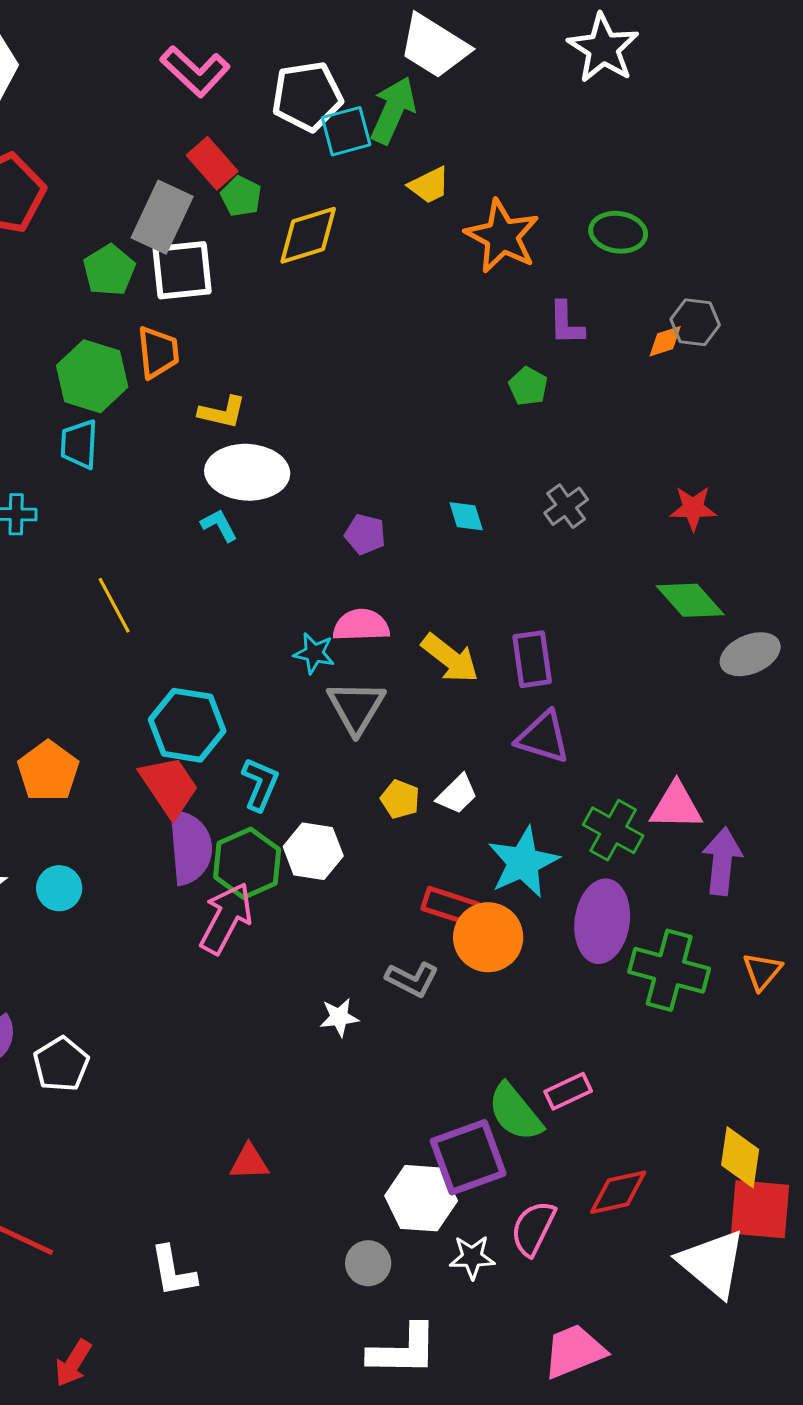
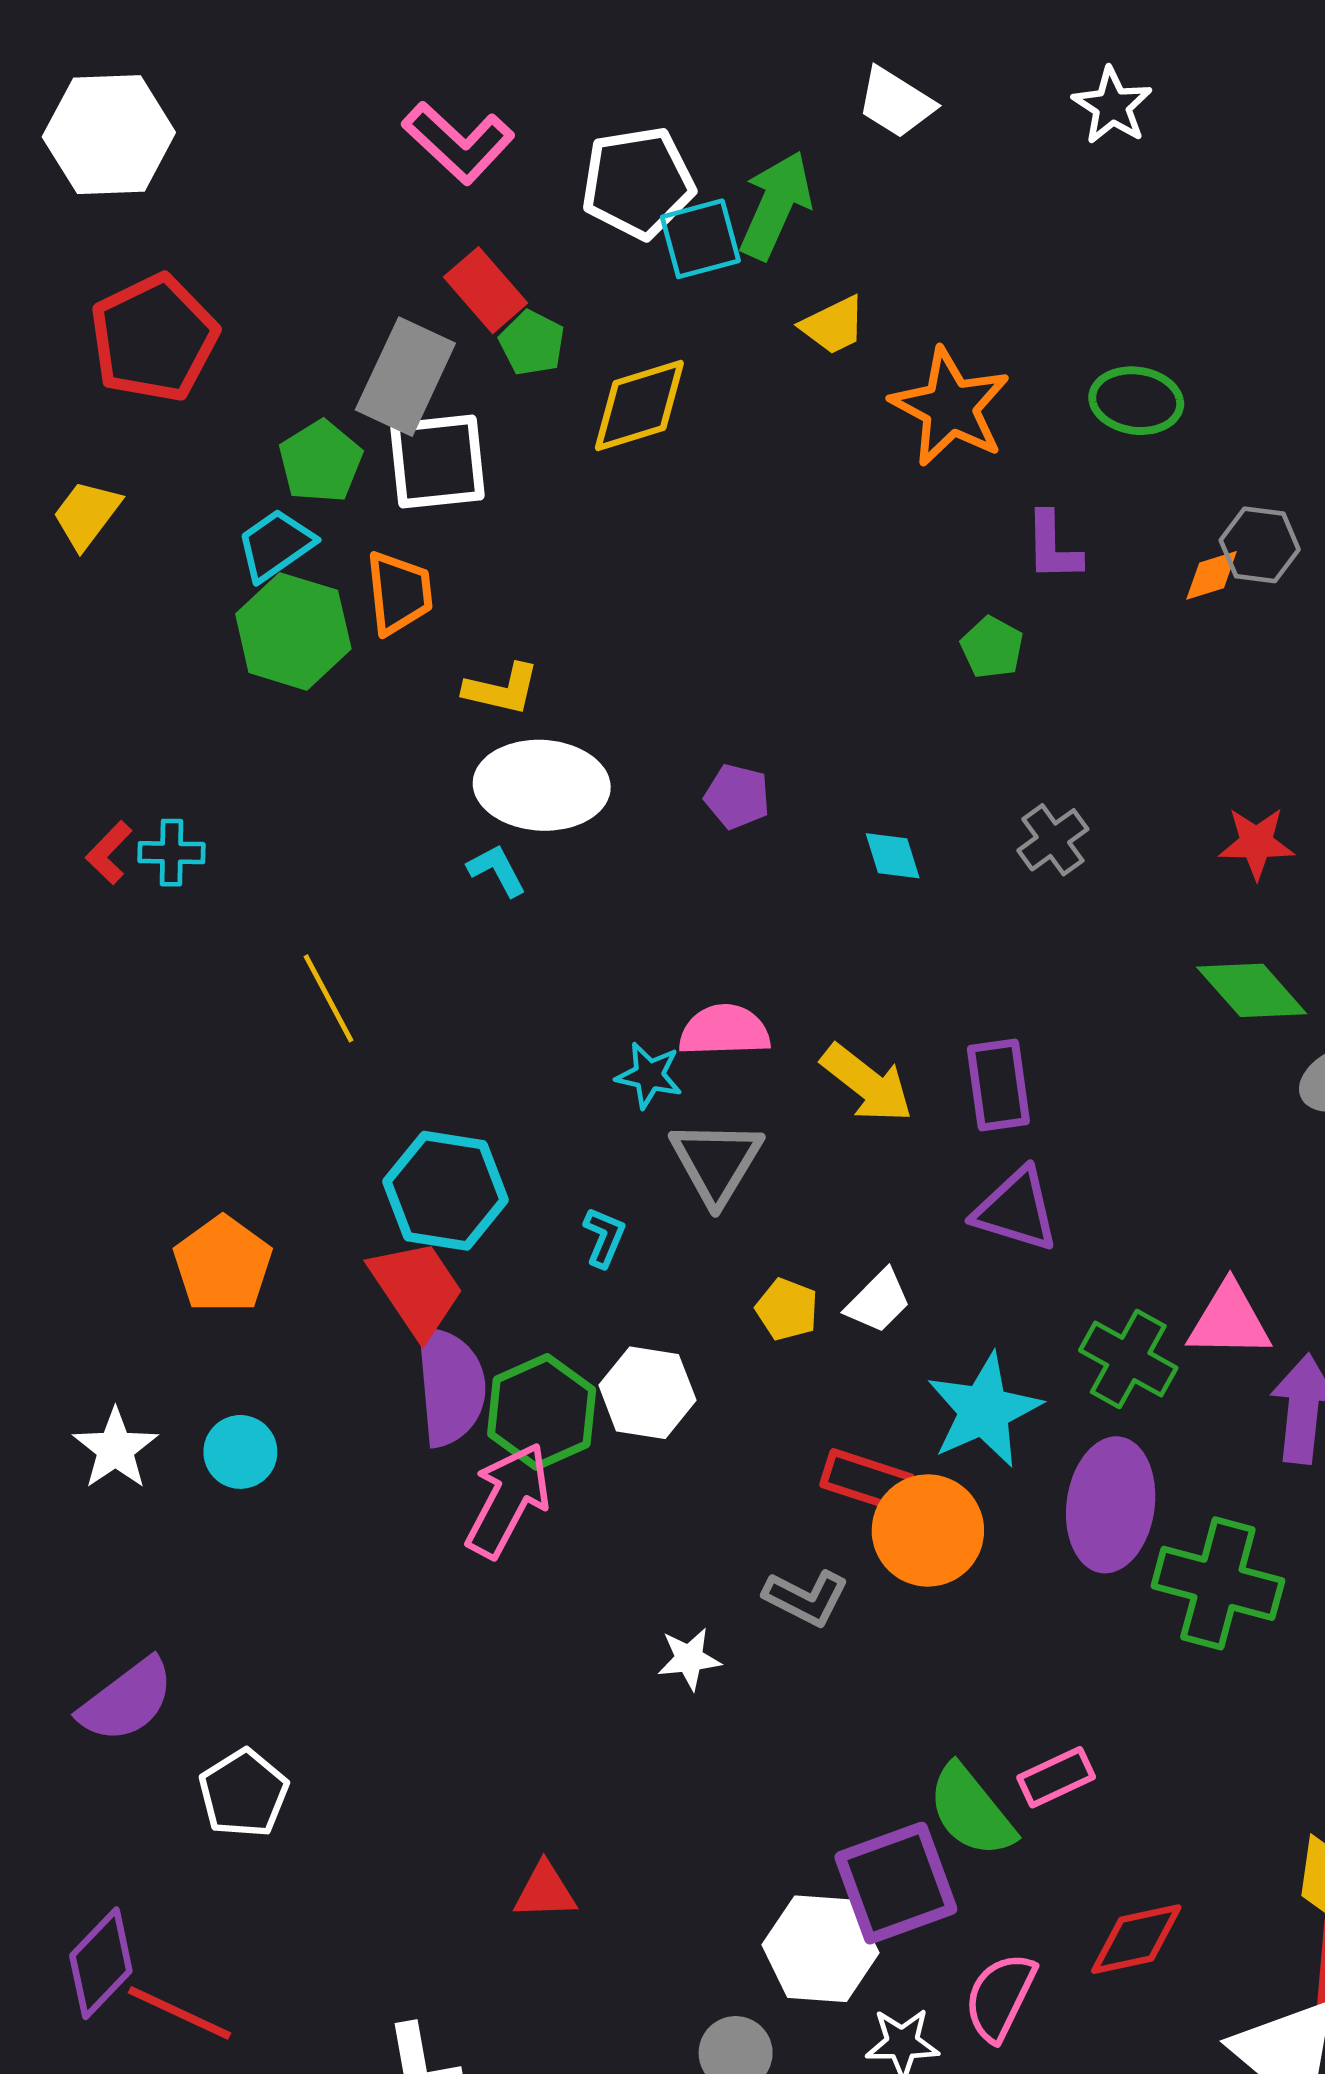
white trapezoid: (434, 46) -> (896, 103), moved, size x0.7
white star: (603, 48) -> (1112, 106), size x0.7
cyan trapezoid: (79, 444) -> (276, 545), moved, turned 52
purple pentagon: (365, 534) -> (737, 796), moved
cyan L-shape: (260, 784) -> (604, 1237), moved, size x0.7
white pentagon: (61, 1064) -> (244, 1793), moved

